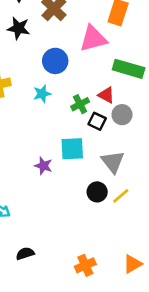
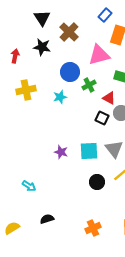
green cross: (80, 104) -> (89, 85), moved
cyan square: (72, 149) -> (89, 151), moved
black circle: (97, 192) -> (97, 182), moved

